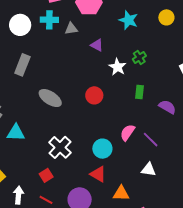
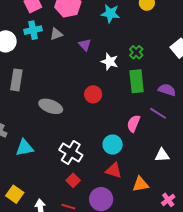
purple triangle: (97, 45) -> (85, 45), turned 32
green cross: (139, 57) -> (136, 52), moved
green rectangle: (140, 92) -> (137, 81), size x1.6
purple line: (151, 140) -> (158, 113), moved
red square: (46, 175) -> (73, 180), moved

